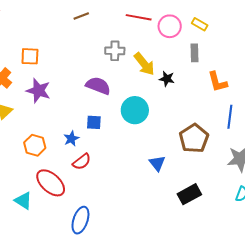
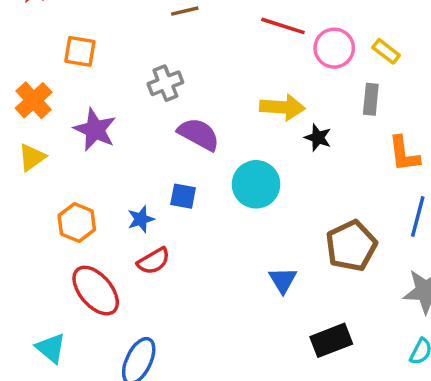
gray cross: (115, 51) -> (165, 83), moved, turned -30
orange square: (30, 56) -> (80, 51), moved
yellow arrow: (144, 64) -> (282, 107), turned -55
cyan triangle: (23, 201) -> (51, 348), moved

